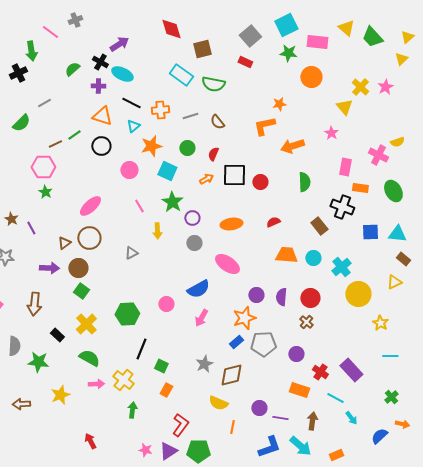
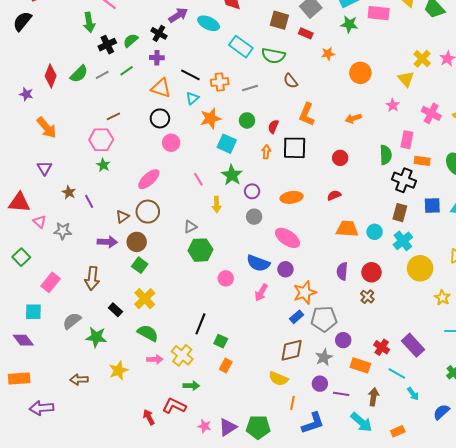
brown square: (202, 49) -> (279, 20), moved, turned 30
black cross: (18, 73) -> (107, 45), moved
cyan ellipse: (122, 74) -> (209, 23), moved
orange circle: (311, 77) -> (360, 73), moved
orange star: (279, 104) -> (328, 54), moved
brown semicircle: (217, 122) -> (291, 81), moved
green semicircle: (21, 123) -> (79, 74), moved
orange L-shape: (264, 126) -> (307, 114), moved, turned -55
green line: (74, 135) -> (127, 71), moved
orange arrow: (292, 146) -> (353, 118), size x0.7
pink cross: (378, 155) -> (431, 113), moved
pink circle: (129, 170) -> (171, 143), moved
orange arrow: (206, 179) -> (266, 152), turned -56
red circle: (260, 182) -> (340, 158), moved
green semicircle: (304, 182) -> (386, 155), moved
brown rectangle: (319, 226) -> (400, 213), moved, turned 54
blue semicircle: (198, 289) -> (258, 263), turned 50
purple circle: (256, 295) -> (285, 269), moved
green hexagon: (127, 314) -> (200, 250), moved
gray semicircle: (14, 346) -> (72, 321), turned -132
purple circle: (296, 354) -> (343, 340), moved
gray star: (204, 364) -> (324, 357), moved
green arrow: (132, 410) -> (191, 386), turned 84
red L-shape: (180, 425) -> (174, 406), moved, turned -100
blue L-shape: (269, 447) -> (313, 423), moved

